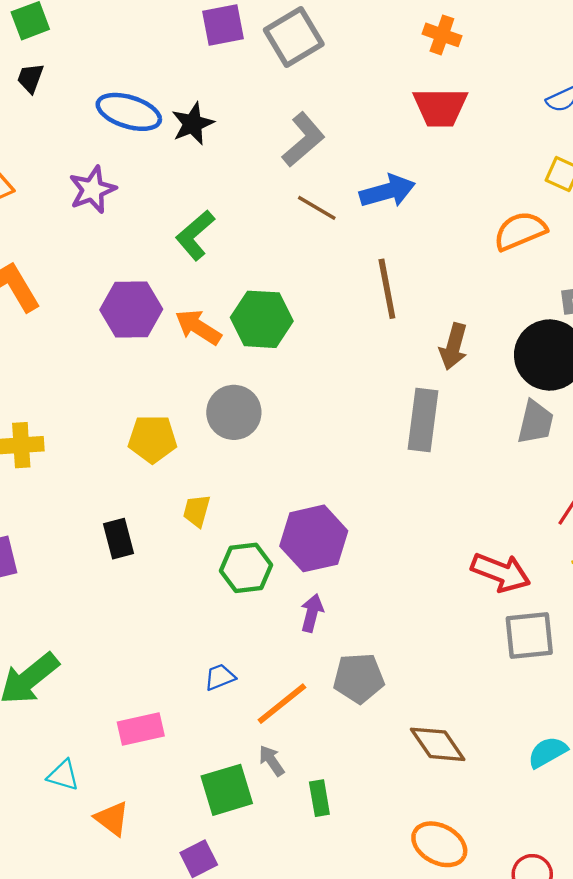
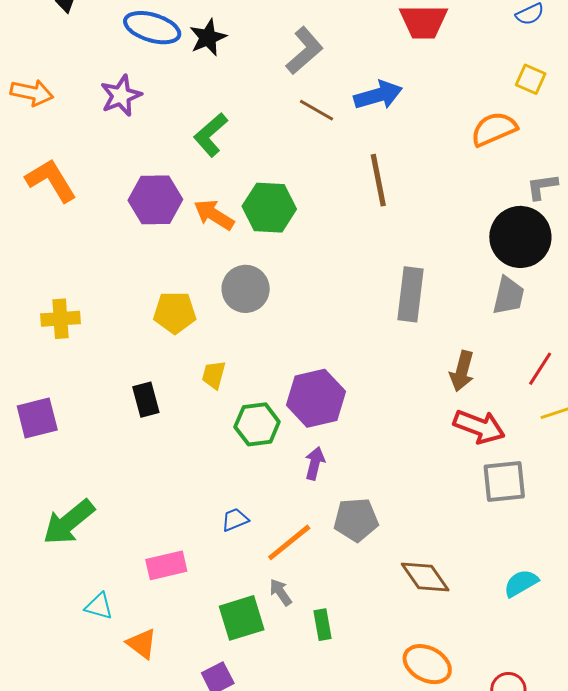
brown arrow: (454, 347) -> (462, 371), moved

